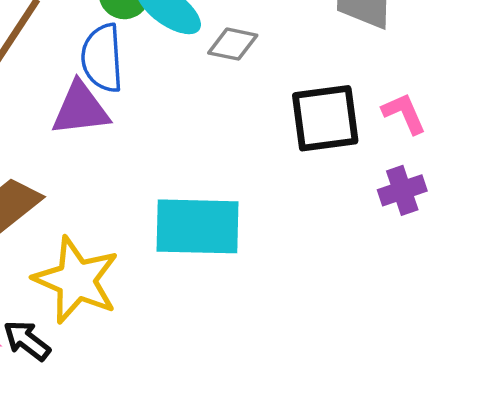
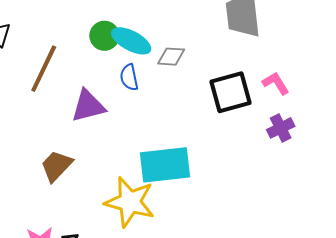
blue semicircle: (102, 58) -> (129, 77), moved, size x0.7
yellow star: (76, 280) -> (130, 202), moved

